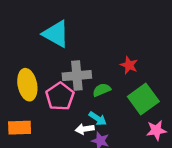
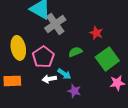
gray cross: (77, 76) -> (55, 24), moved, turned -30
cyan arrow: (98, 119) -> (64, 74), moved
white arrow: (85, 129) -> (49, 79), moved

